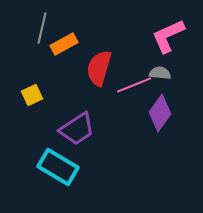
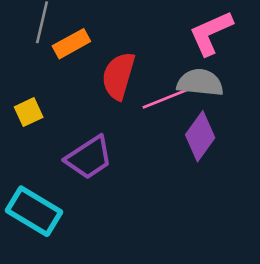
gray semicircle: (160, 73) -> (200, 83), size x1.6
cyan rectangle: (58, 167) -> (34, 211), moved

